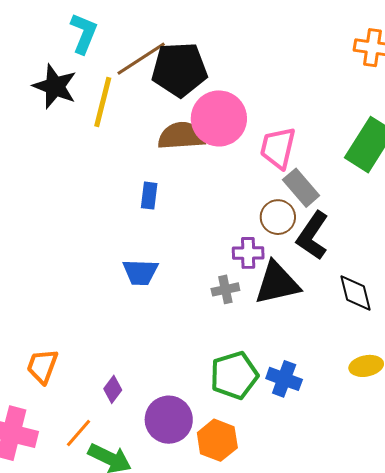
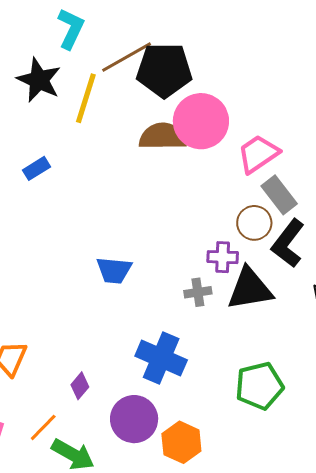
pink trapezoid: (278, 148) -> (258, 154), turned 39
blue rectangle: (149, 196) -> (36, 168), moved, turned 48
green pentagon: (234, 375) -> (259, 386), moved
blue cross: (284, 379) -> (161, 358), moved, size x1.4

